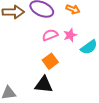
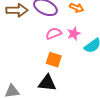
orange square: (50, 61) -> (54, 60), turned -35

